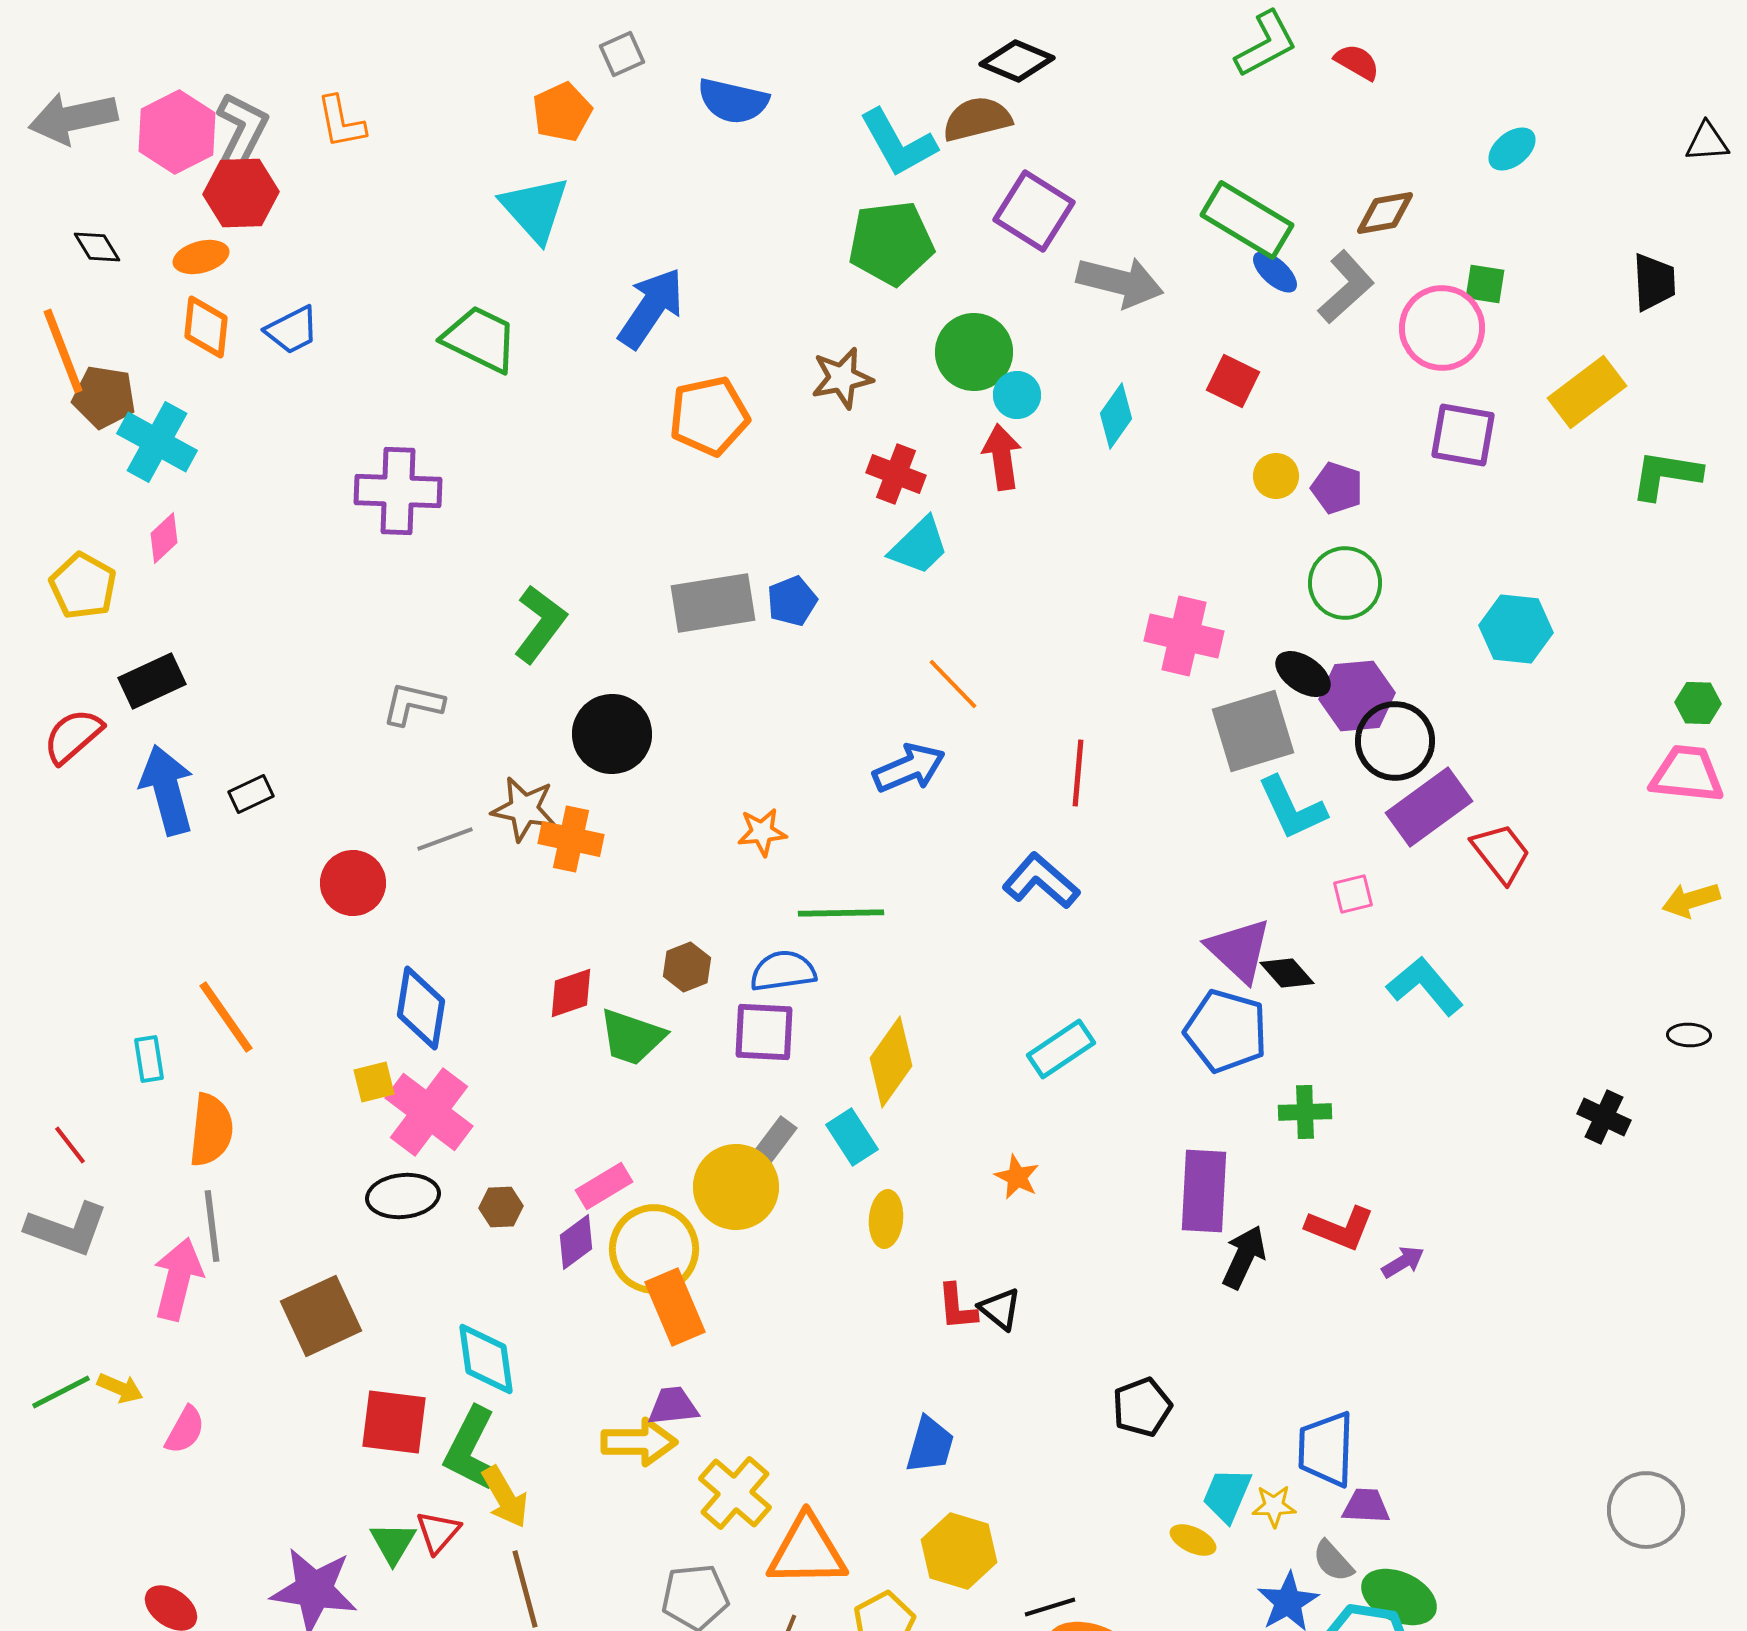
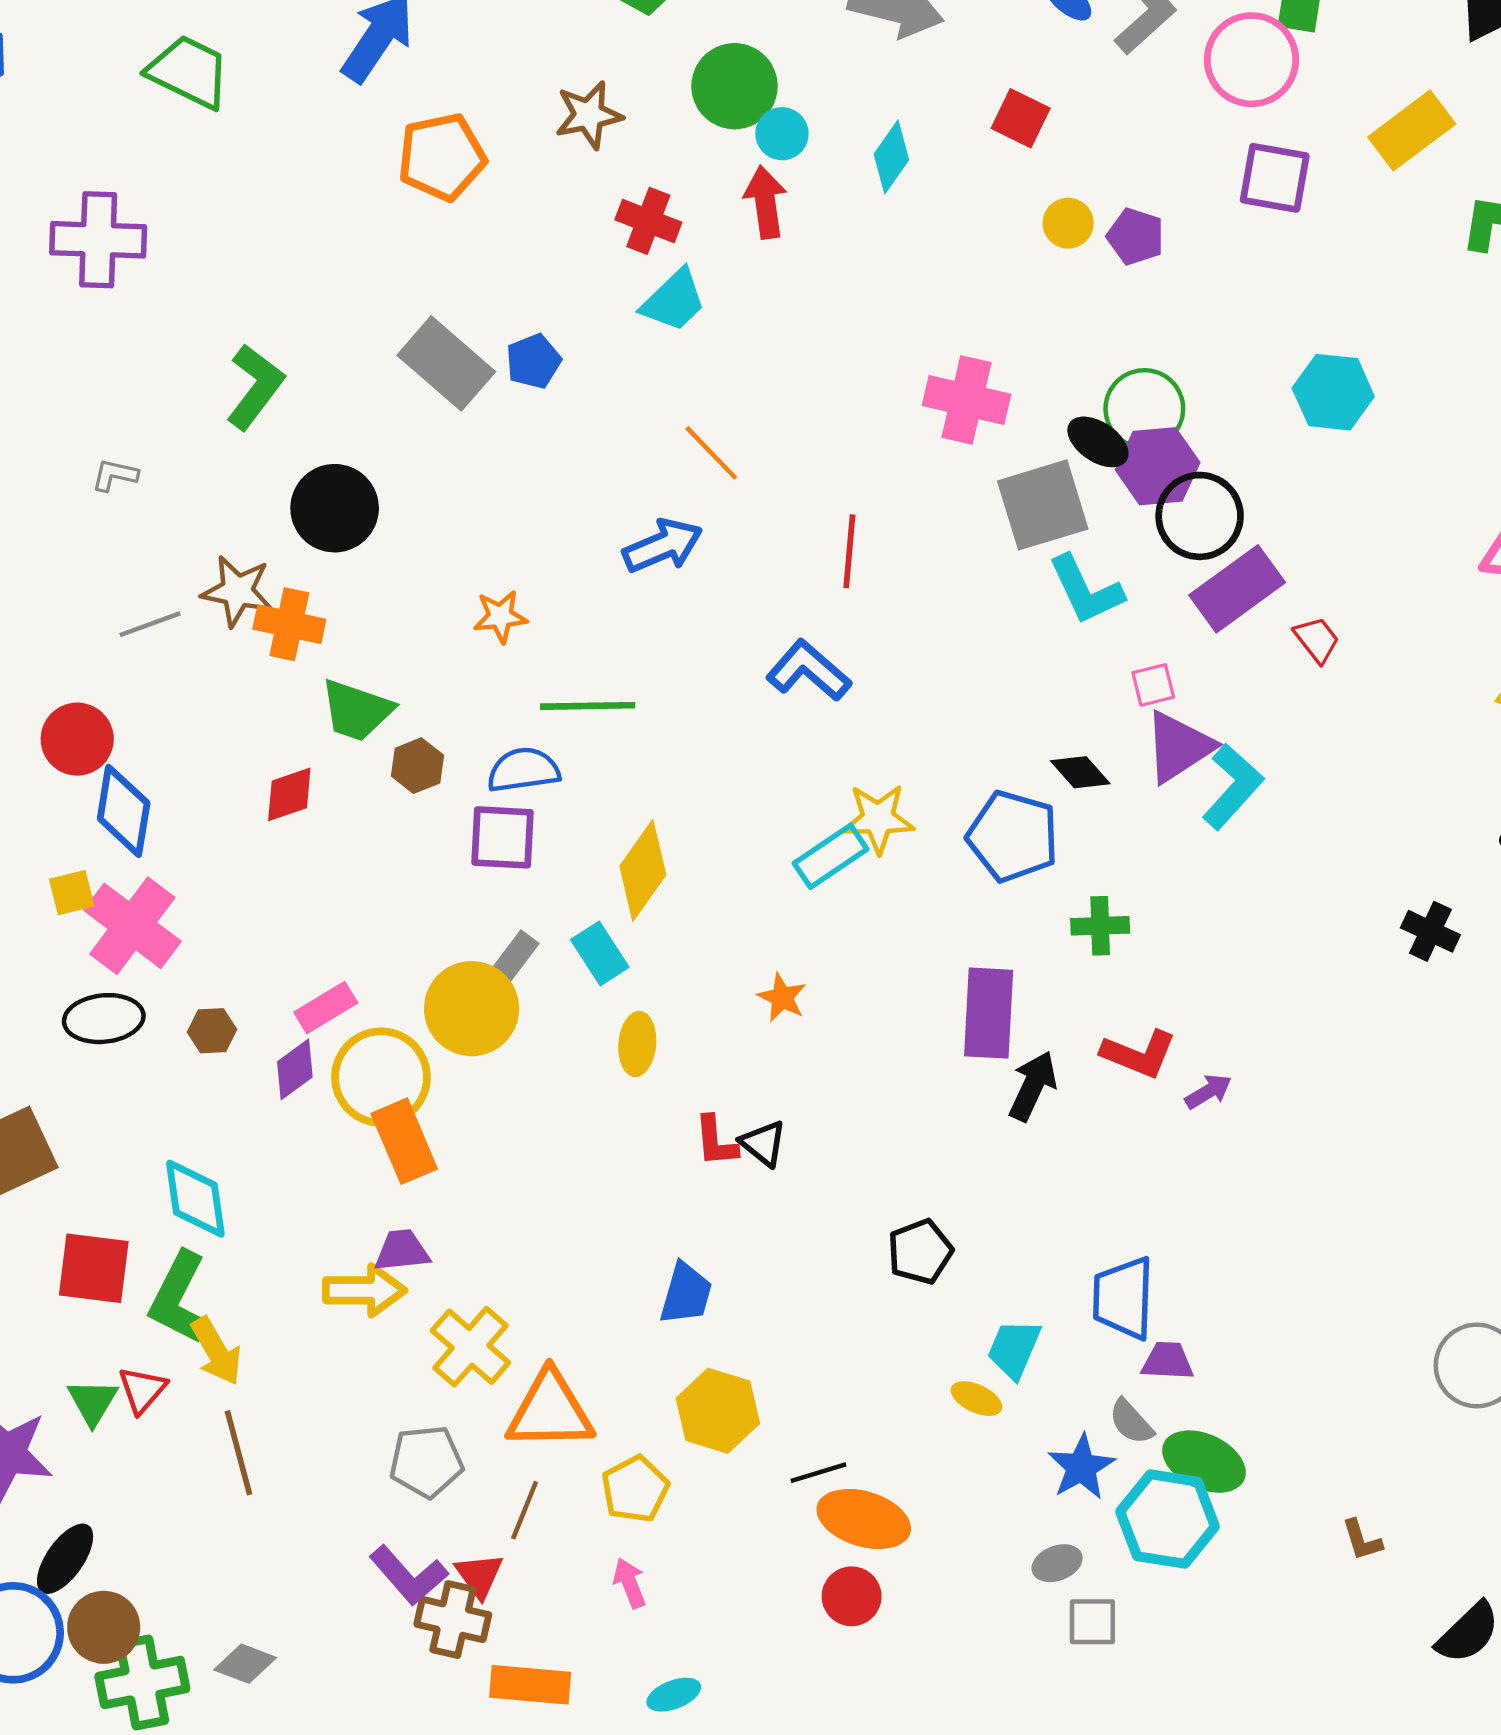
green circle: (1345, 583) -> (1144, 409), moved
gray rectangle: (713, 603) -> (446, 363), turned 50
gray L-shape: (413, 704) -> (115, 475), size x0.7
red trapezoid: (1501, 853) -> (1317, 640), size x0.7
red circle: (353, 883) -> (77, 739), moved
purple triangle: (1239, 950) -> (1179, 747), moved, turned 44
cyan L-shape: (1425, 986) -> (1233, 787), turned 82
green trapezoid: (632, 1037) -> (357, 710), moved
yellow star: (1274, 1506) -> (878, 819), moved, size x1.5

